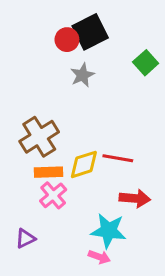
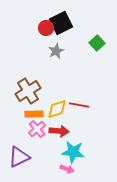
red arrow: (135, 198) -> (59, 131), moved
purple triangle: (25, 238) -> (19, 157), size x1.6

